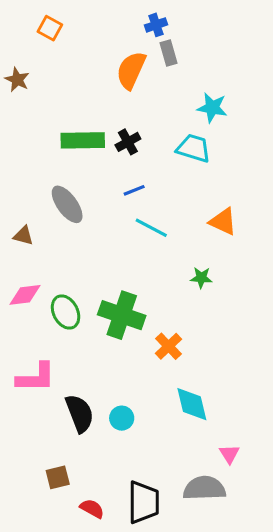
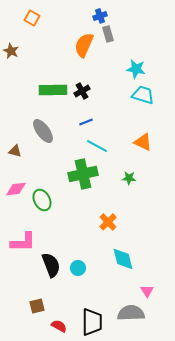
cyan trapezoid: (193, 148) -> (143, 95), moved
green cross: (122, 315) -> (83, 174), moved, turned -32

